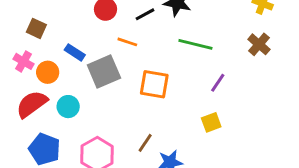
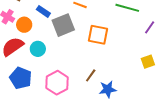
purple line: (218, 83) -> (150, 27), moved
yellow square: (211, 122) -> (148, 62), moved

